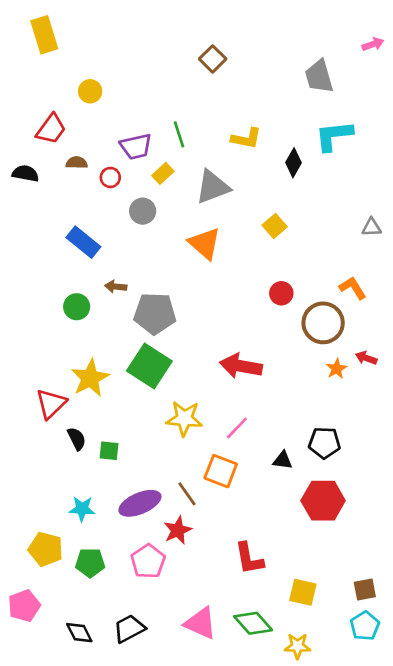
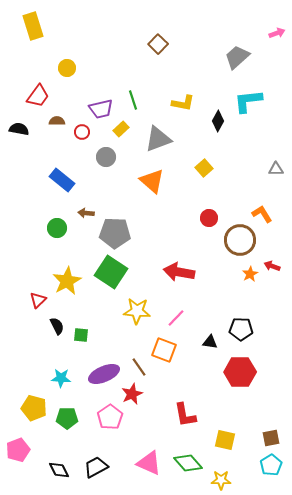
gray trapezoid: (319, 76) -> (237, 57), turned 64
red triangle: (51, 404) -> (38, 300), size x0.7

